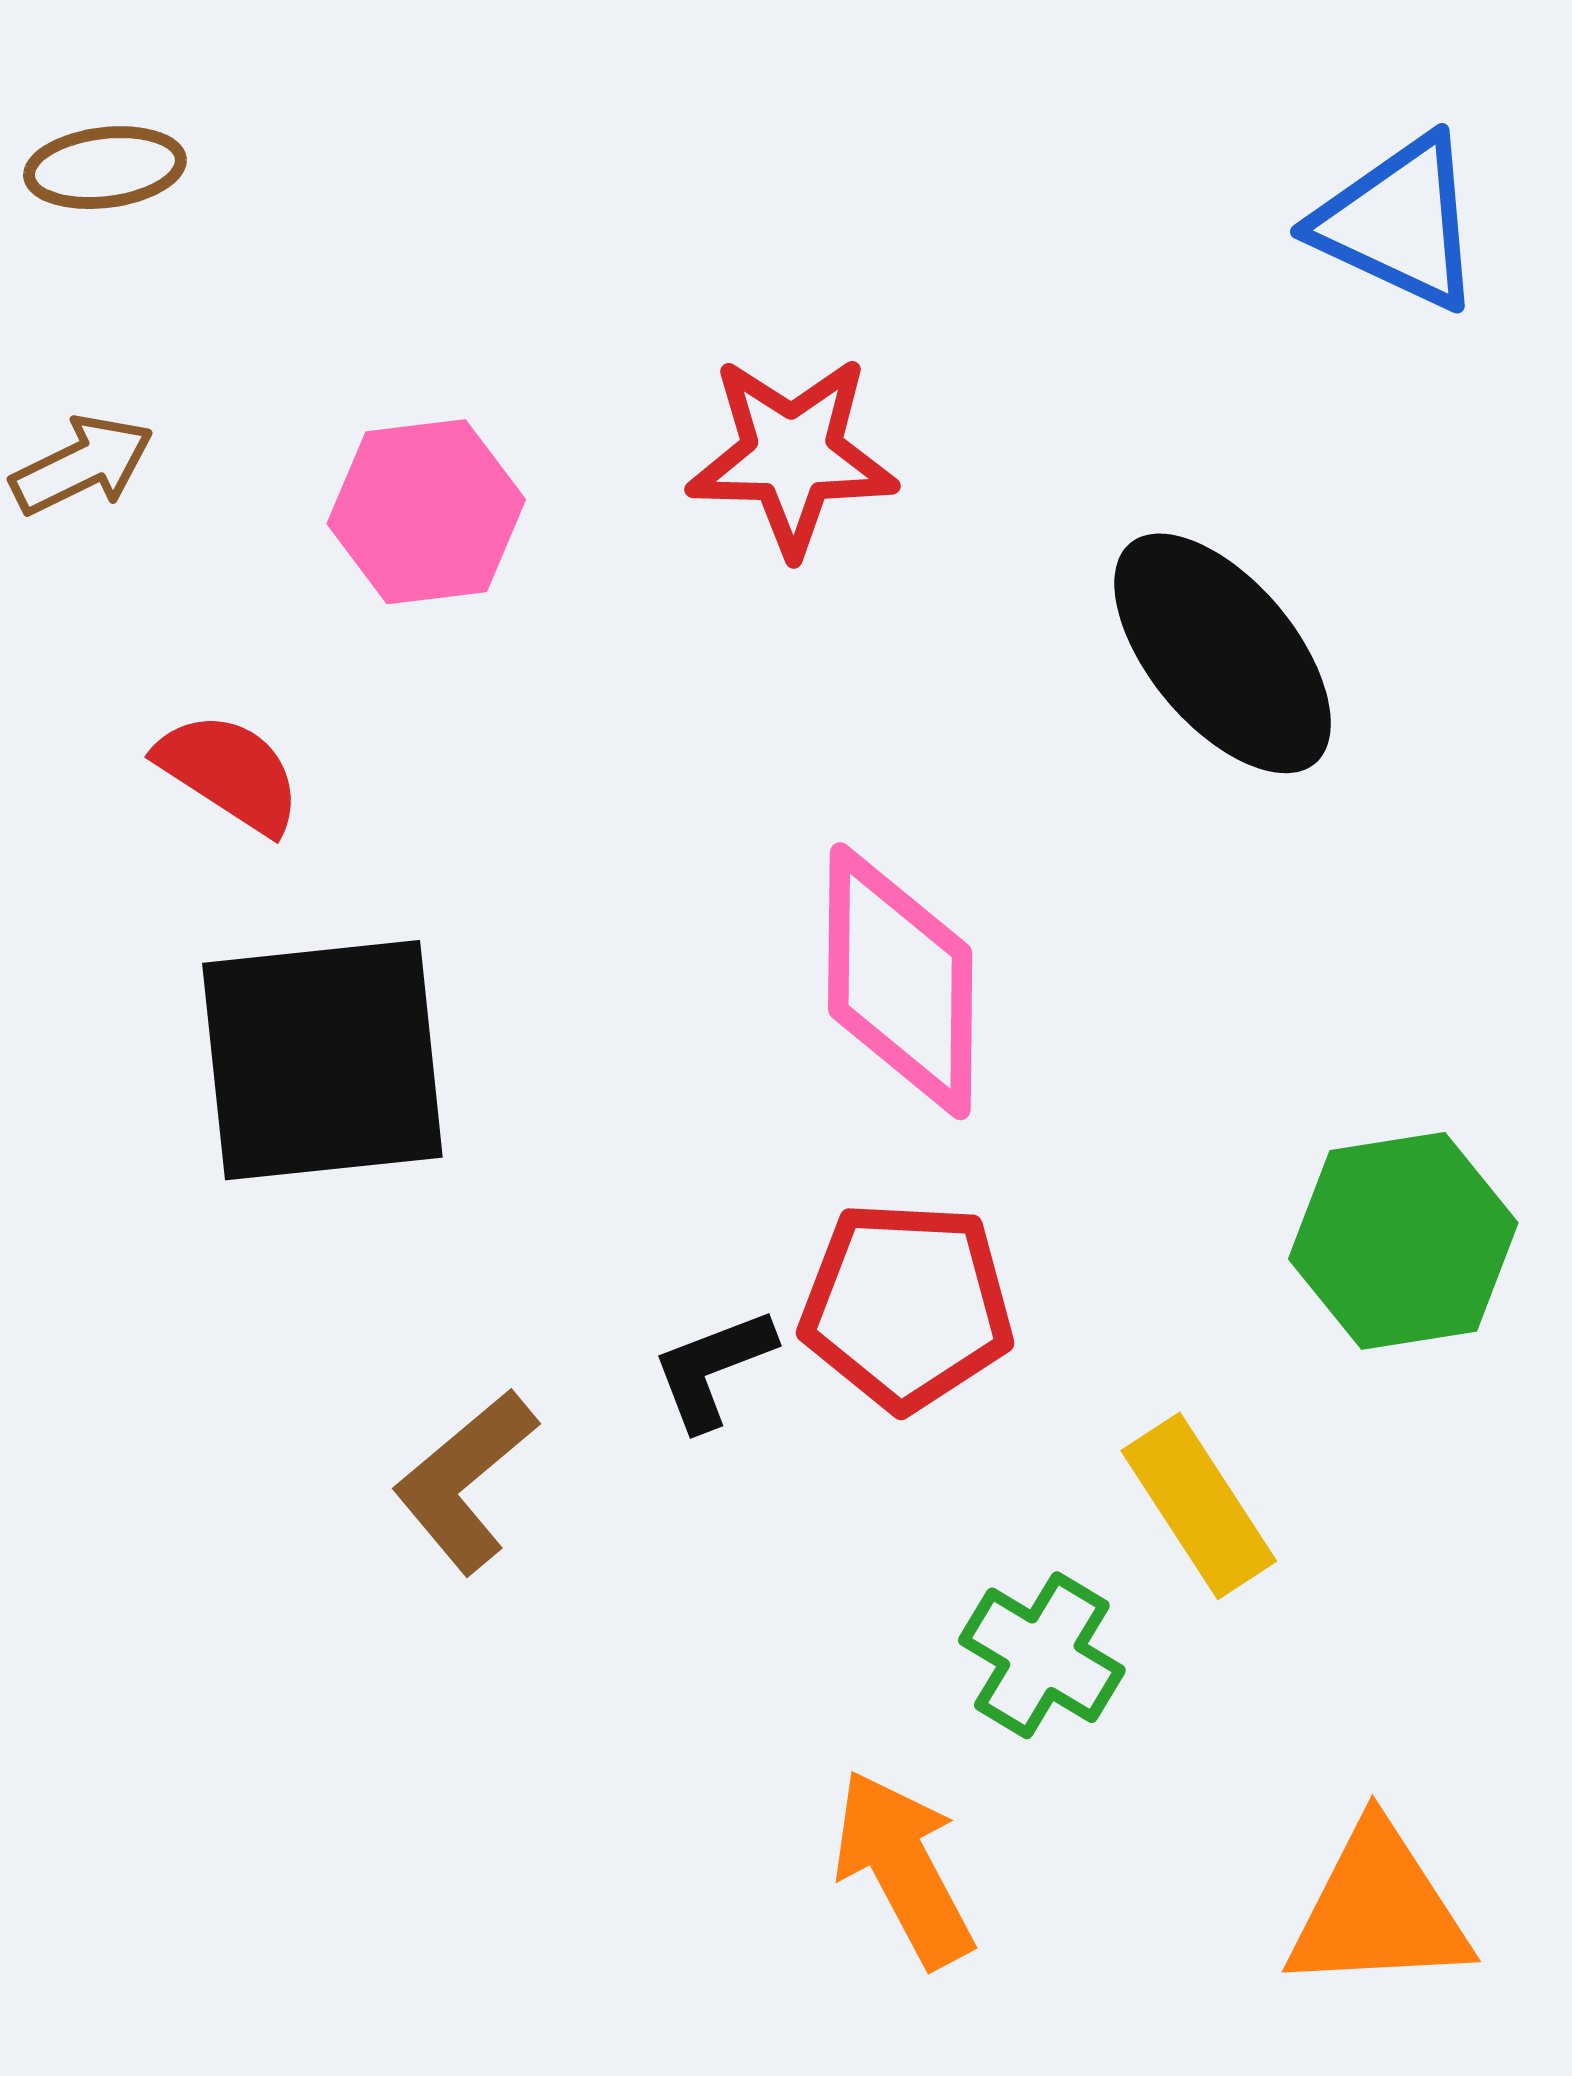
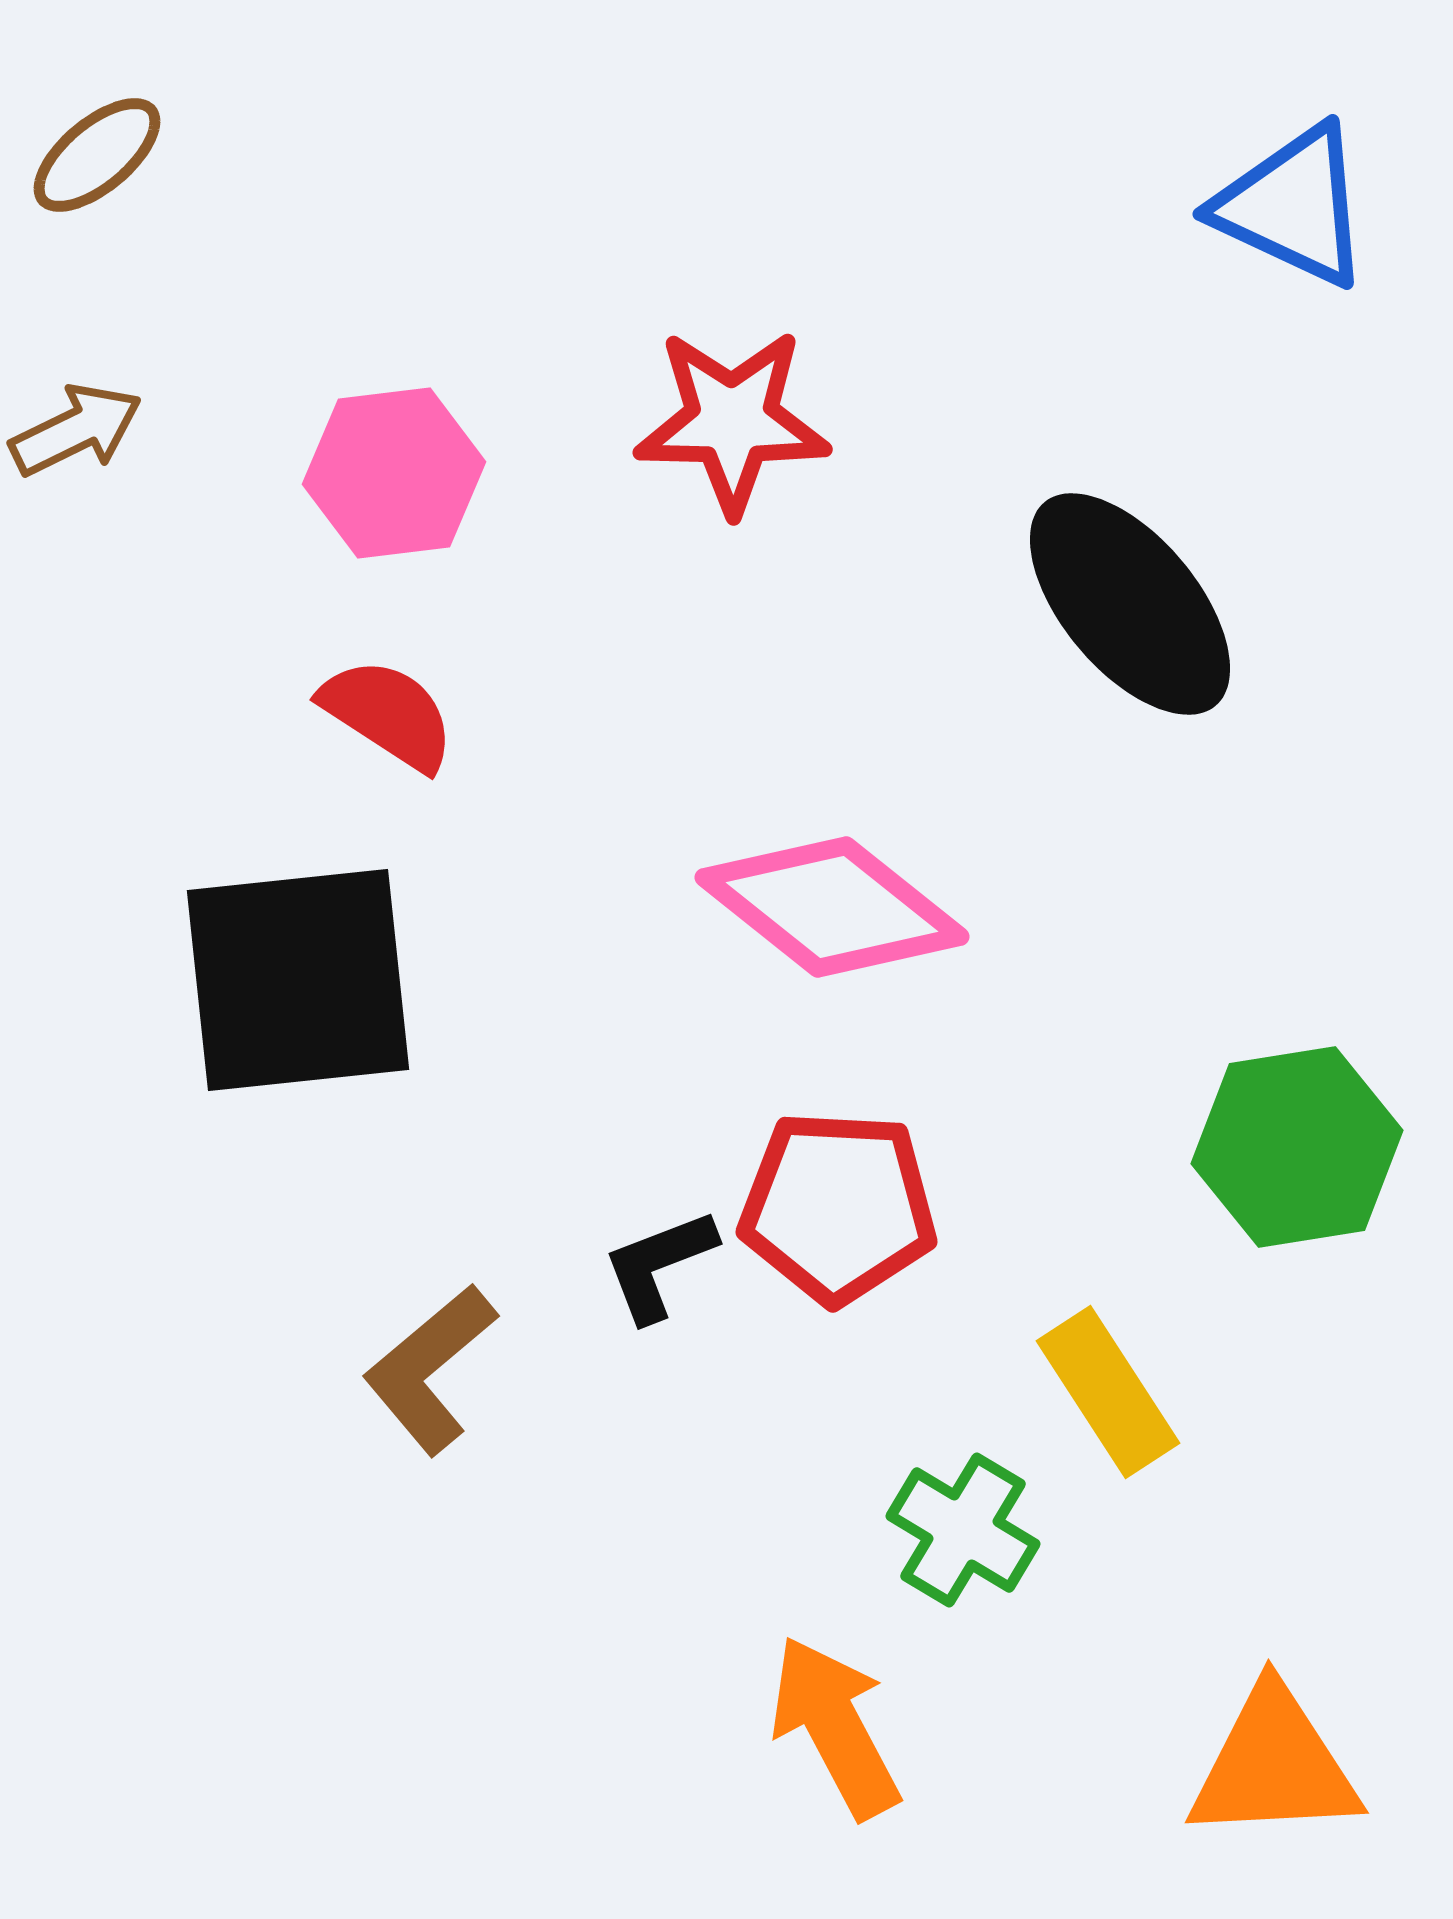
brown ellipse: (105, 168) -> (97, 155), turned -33
red semicircle: (229, 772) -> (388, 714), moved
pink diamond: (900, 981) -> (832, 907), turned -52

